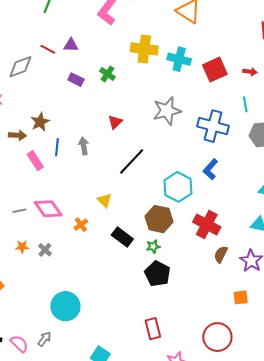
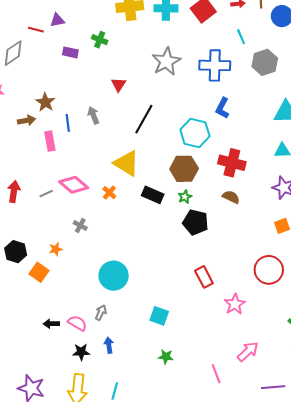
pink rectangle: (35, 161) -> (50, 141), turned 36
yellow triangle: (104, 200) -> (127, 163), size x1.8
orange star: (22, 247) -> (56, 249), moved
brown semicircle: (221, 254) -> (231, 197), moved, turned 102

